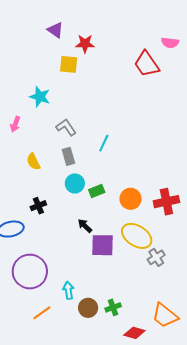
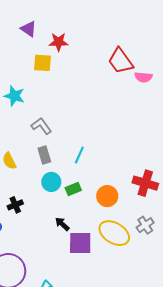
pink semicircle: (170, 43) -> (143, 77), moved
cyan line: (104, 143) -> (79, 155), moved
red cross: (166, 202) -> (145, 183), moved, turned 30
gray cross: (156, 257) -> (145, 225), moved

